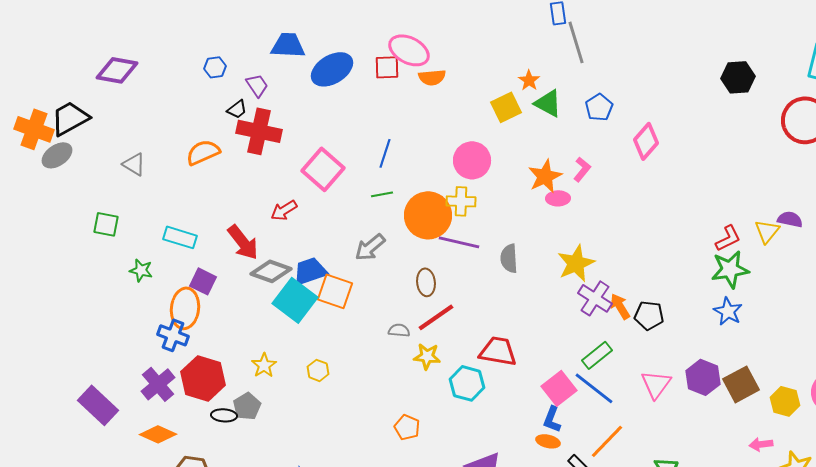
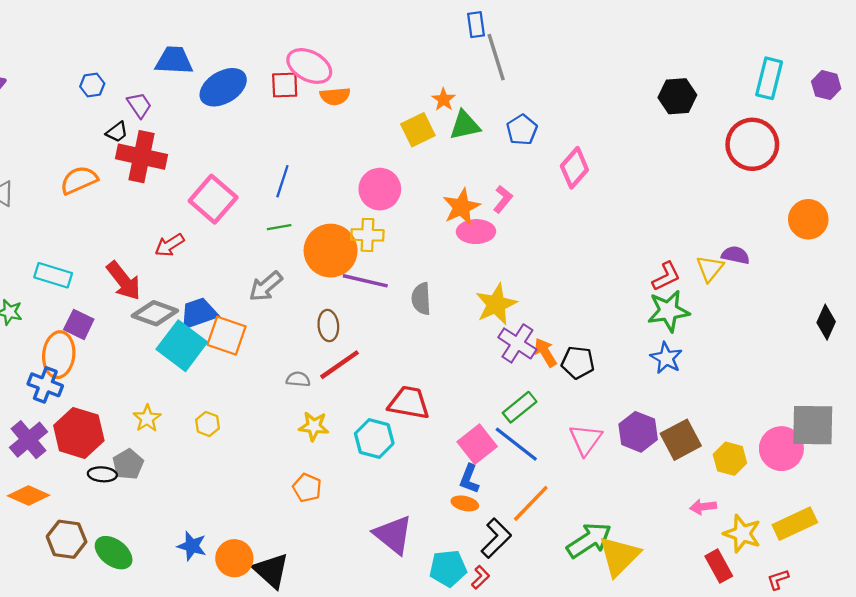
green triangle: (548, 103) -> (465, 125), turned -40
pink ellipse: (558, 198) -> (476, 232), size x1.4
yellow star: (427, 356) -> (314, 426), moved

